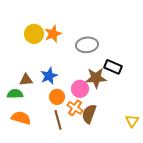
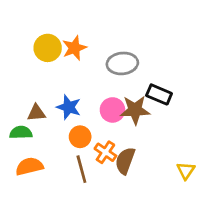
blue star: (49, 76) -> (69, 107), turned -30
pink circle: (80, 89) -> (112, 110), moved
orange semicircle: (21, 118) -> (29, 166), turned -30

